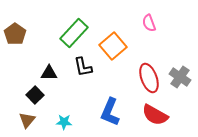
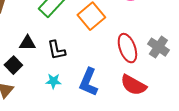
black L-shape: (83, 67) -> (56, 50), moved
cyan star: (64, 122) -> (53, 81), moved

